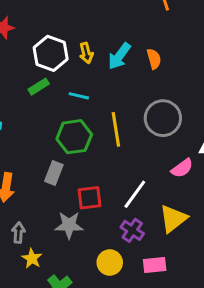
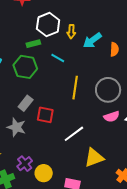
green hexagon: (74, 137) -> (25, 67), moved
pink semicircle: (182, 168) -> (112, 117), moved
red square: (89, 198) -> (45, 115), moved
gray star: (69, 225) -> (16, 127), moved
purple cross: (132, 230) -> (25, 164), moved

